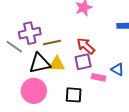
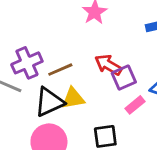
purple square: (83, 62) -> (124, 78), moved
pink rectangle: (99, 77) -> (135, 105), turned -40

